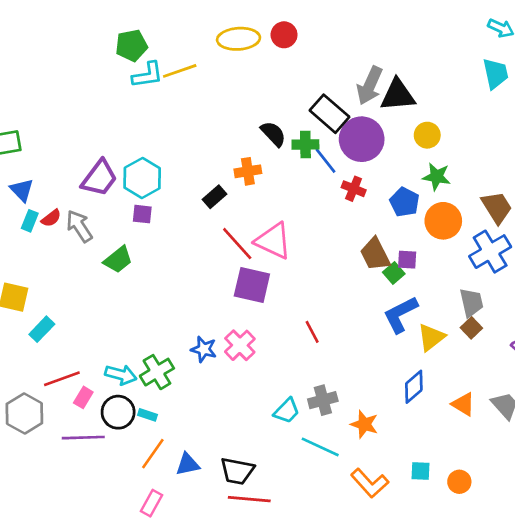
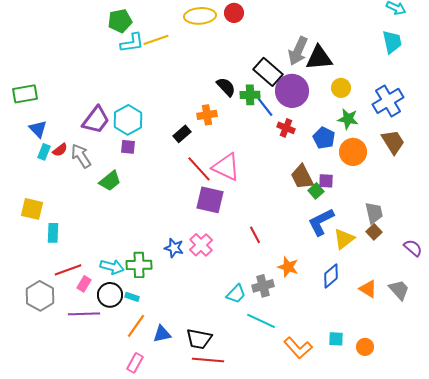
blue cross: (490, 252) -> (388, 101), moved
cyan rectangle: (42, 329) -> (53, 233), turned -42
green cross: (157, 372) -> (139, 265), turned 30
orange star: (364, 424) -> (288, 267), moved

